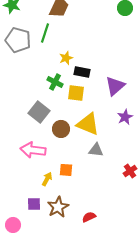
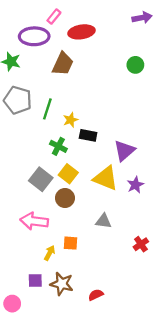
green line: (45, 33) -> (47, 109), moved
yellow square: (76, 93) -> (68, 174), moved, turned 30
yellow triangle: (88, 124) -> (106, 178), moved
brown star: (58, 207) -> (62, 284), turned -30

